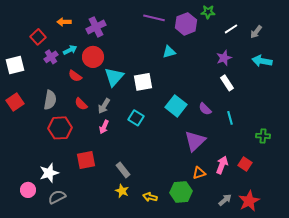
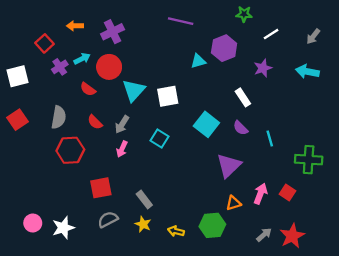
purple hexagon: (186, 24) -> (224, 48), moved
gray arrow: (256, 32) -> (313, 36), moved
white rectangle: (227, 83) -> (243, 97), moved
green cross: (263, 136) -> (309, 160), size x1.6
white star: (49, 173) -> (63, 228), moved
gray semicircle: (57, 197) -> (108, 219), moved

